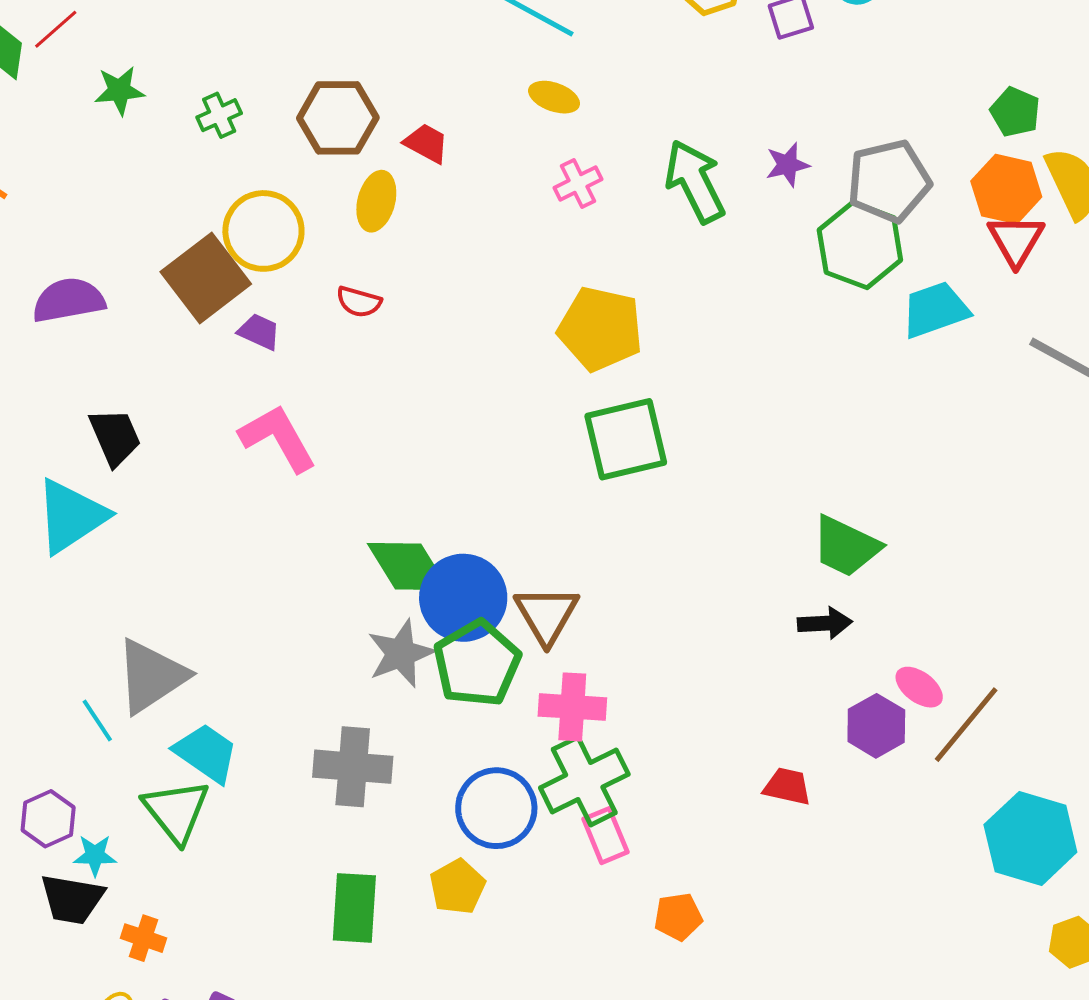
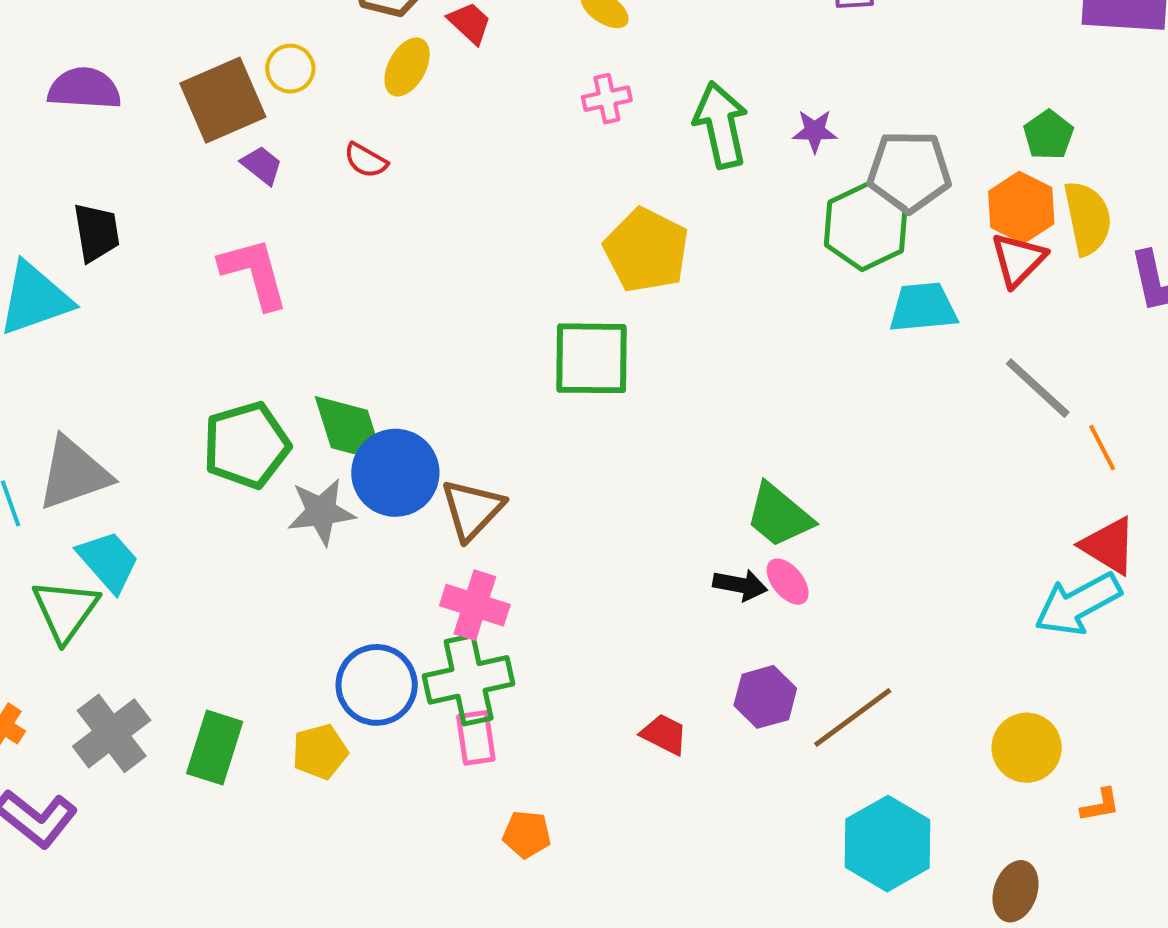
yellow circle: (263, 231) -> (290, 69), size x0.6
yellow pentagon: (600, 329) -> (646, 250), moved
green pentagon: (477, 663) -> (246, 445), moved
pink ellipse: (919, 687) -> (788, 582), moved
gray cross: (353, 767) -> (112, 733), moved, turned 34

